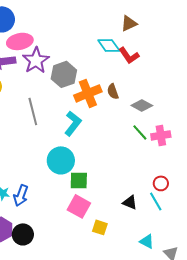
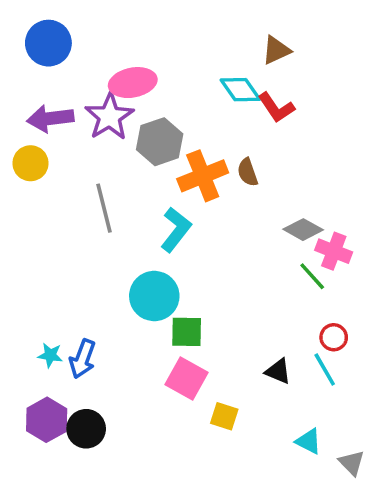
pink ellipse: (20, 41) -> (133, 83), moved
gray diamond: (142, 105) -> (303, 230), moved
green line: (140, 132) -> (312, 276), moved
pink cross: (161, 135) -> (334, 251), turned 30

